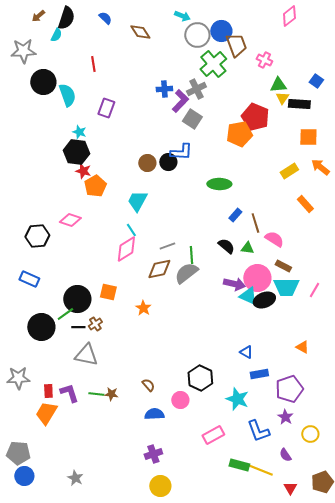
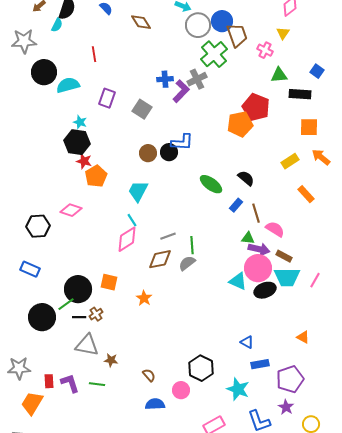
cyan semicircle: (67, 95) -> (68, 85), turned -85
yellow triangle: (282, 98) -> (283, 33), moved
gray square: (192, 119) -> (142, 109), moved
green ellipse: (219, 184) -> (211, 184), moved, turned 35
black semicircle: (226, 246) -> (246, 178), moved
gray semicircle: (186, 273) -> (187, 263), size x0.7
purple arrow: (234, 284) -> (259, 249), moved
cyan triangle: (248, 296) -> (238, 281), moved
brown star: (111, 394) -> (111, 360), moved
orange trapezoid: (46, 413) -> (32, 403), moved

